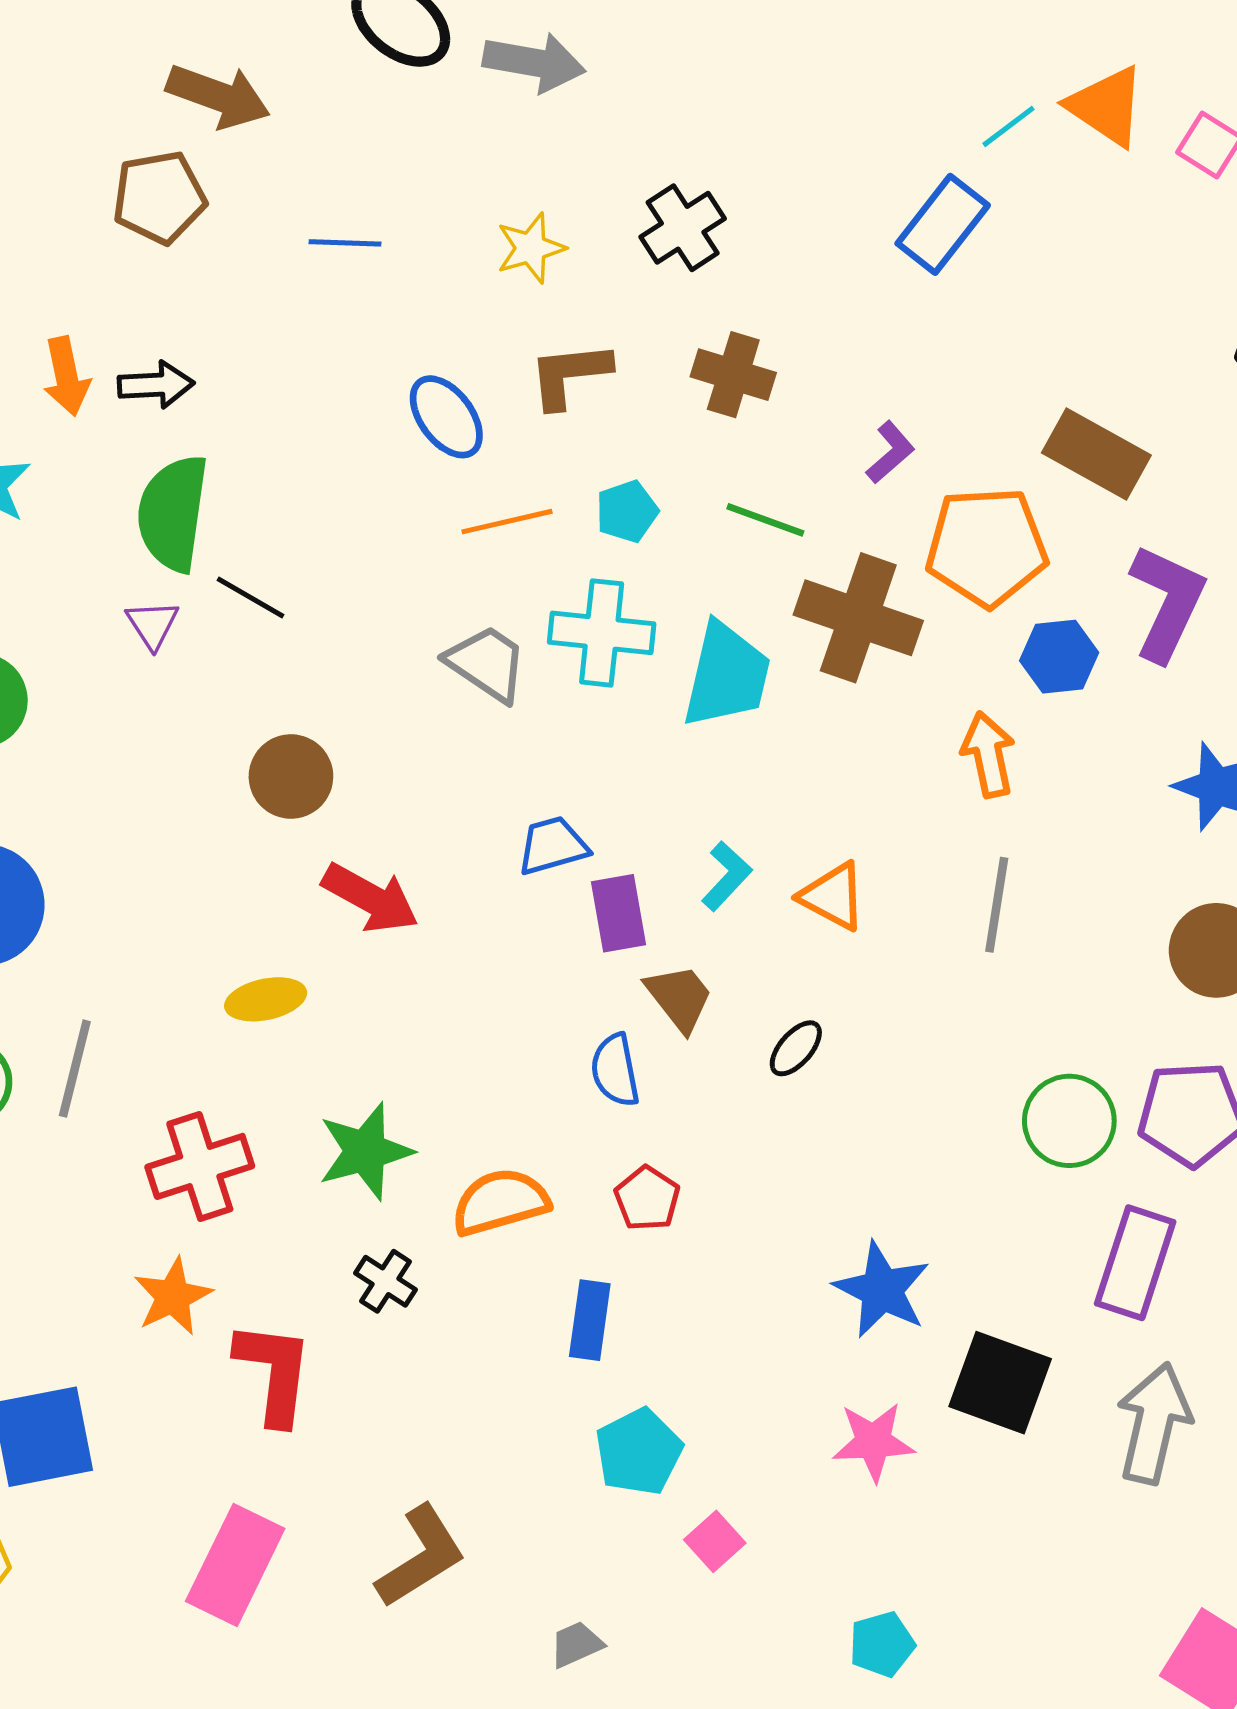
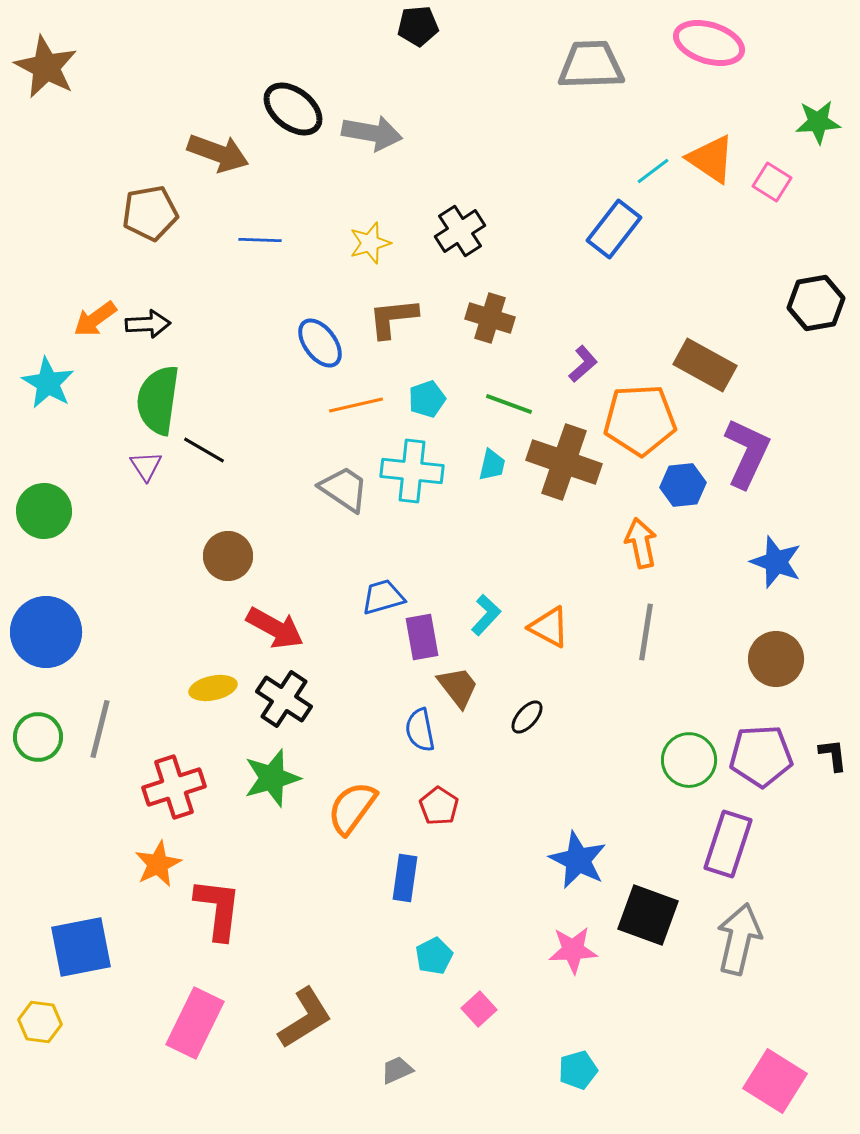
brown arrow: (218, 96) -> (218, 153), moved
orange arrow: (66, 376) -> (95, 319), turned 66
cyan trapezoid: (727, 675) -> (492, 465), moved, size x0.5
orange semicircle: (500, 1202) -> (352, 808), turned -38
black cross: (386, 1281) -> (284, 699), moved, size x1.5
cyan pentagon: (639, 1452) -> (434, 956), size x0.7

